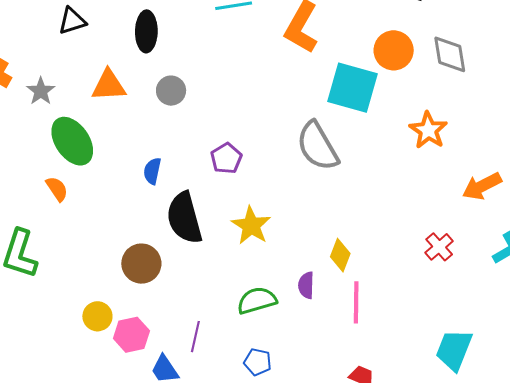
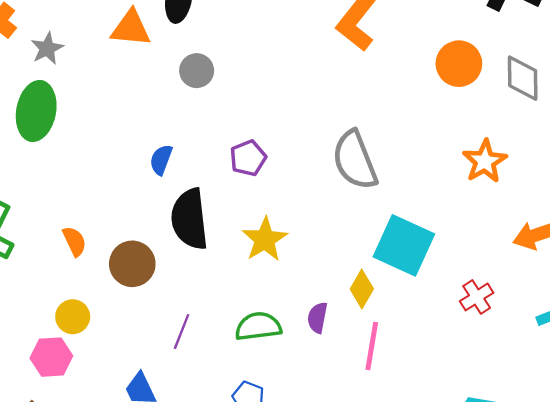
orange triangle: (109, 85) -> (131, 28), moved
cyan square: (352, 88) -> (404, 245), moved
green ellipse: (72, 141) -> (36, 111), moved, turned 36
orange semicircle: (57, 189) -> (74, 241), moved
pink hexagon: (131, 335) -> (51, 357), moved
purple line: (195, 337) -> (182, 332), moved

